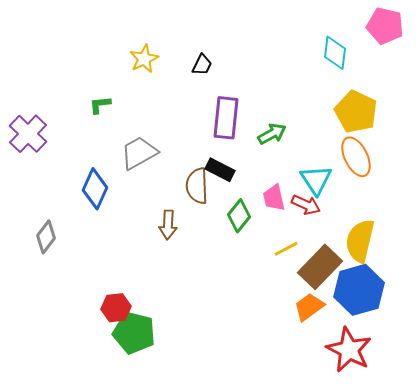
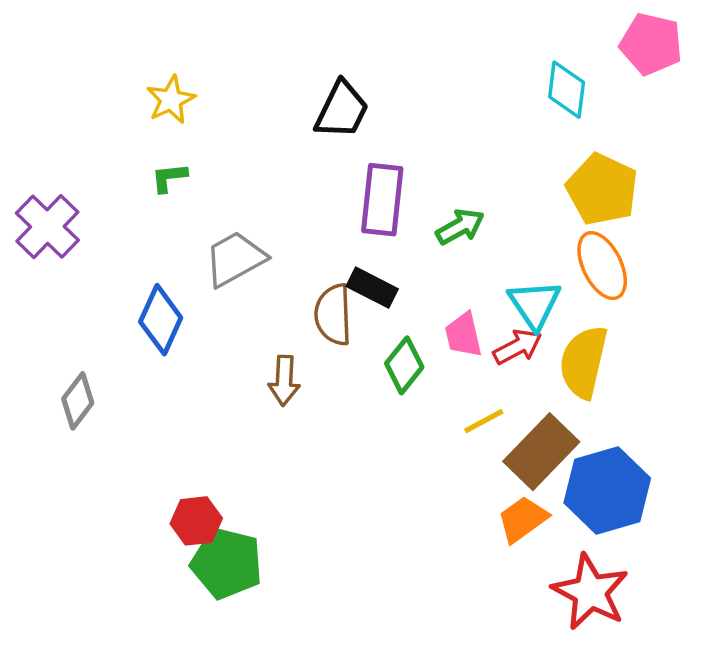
yellow star: (144, 59) -> (171, 100), moved
black trapezoid: (202, 65) -> (342, 110), size x1.6
red arrow: (306, 205) -> (518, 347), turned -52
yellow semicircle: (360, 241) -> (584, 362), moved

